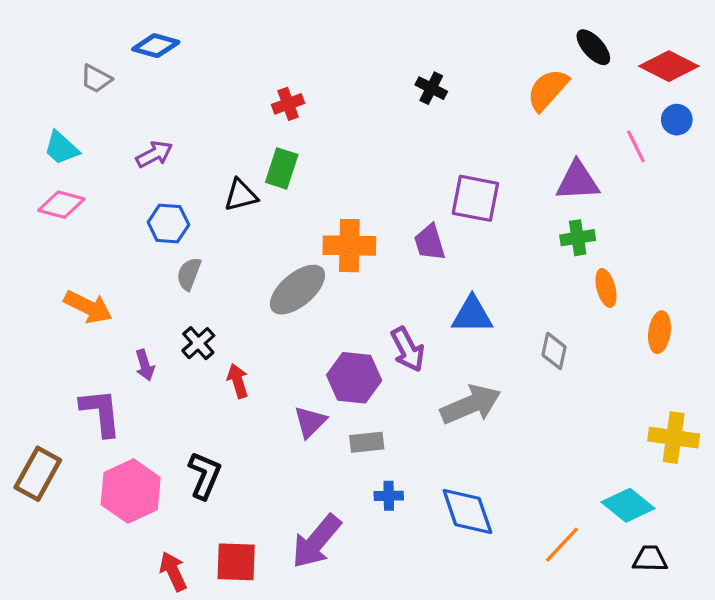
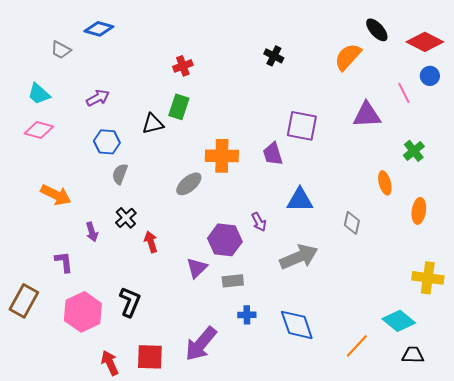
green cross: (578, 238) -> (414, 151), moved, turned -30
gray ellipse: (297, 290) -> (189, 184), size x0.7
purple arrow: (408, 349) -> (259, 222), size x0.7
purple L-shape: (101, 412) -> (64, 262), size x0.7

